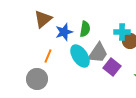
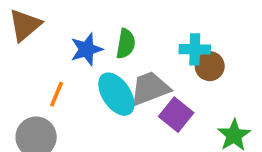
brown triangle: (43, 19) -> (25, 25), moved
gray trapezoid: (98, 53) -> (150, 89), turned -145

